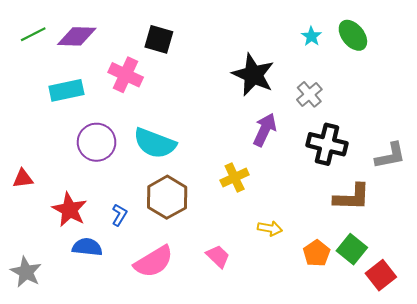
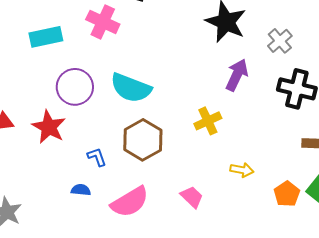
red star: (70, 210) -> (49, 127), moved
blue L-shape: (119, 215) -> (97, 157), turned -50
blue semicircle: (87, 247) -> (81, 190), moved, size x0.7

